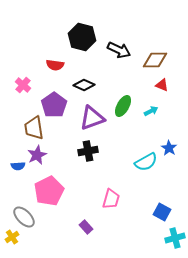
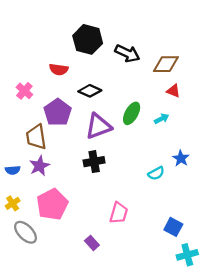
cyan semicircle: (146, 162) -> (156, 173), size x0.7
blue semicircle: (18, 166) -> (13, 170), moved
yellow cross: (12, 237) -> (13, 203), moved

